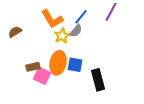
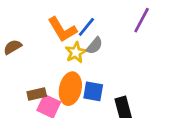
blue line: (81, 17) -> (86, 27), moved

